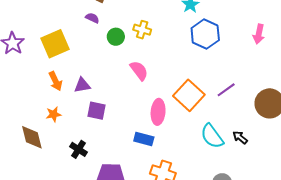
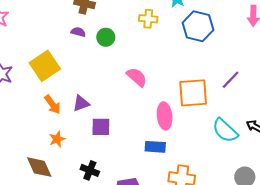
yellow cross: (142, 30) -> (148, 19), moved
green circle: (116, 37) -> (106, 37), moved
orange square: (189, 95) -> (193, 93), turned -36

